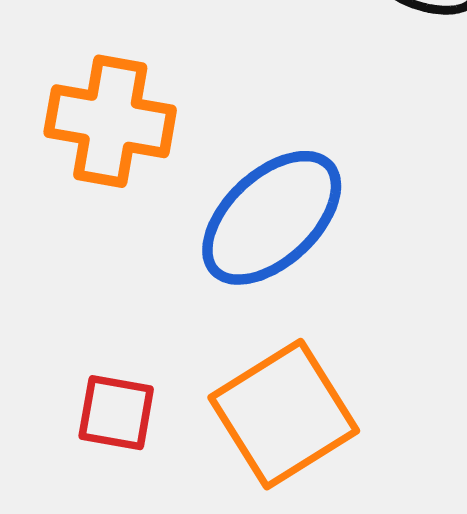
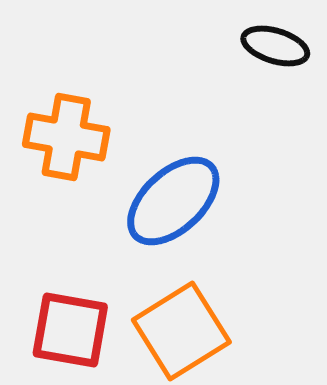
red square: (116, 413) -> (70, 330), size x1.5

